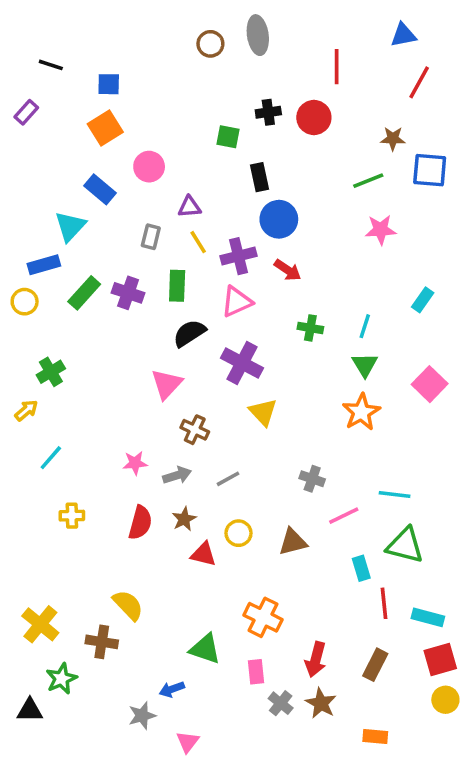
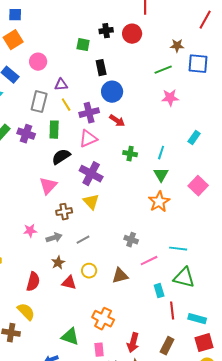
red line: (419, 82) -> (205, 20), moved
gray rectangle: (151, 237) -> (39, 102), size x1.5
yellow triangle: (263, 412) -> (91, 202), moved
brown cross: (195, 430) -> (64, 212), turned -35
red semicircle: (140, 523) -> (33, 282), moved

